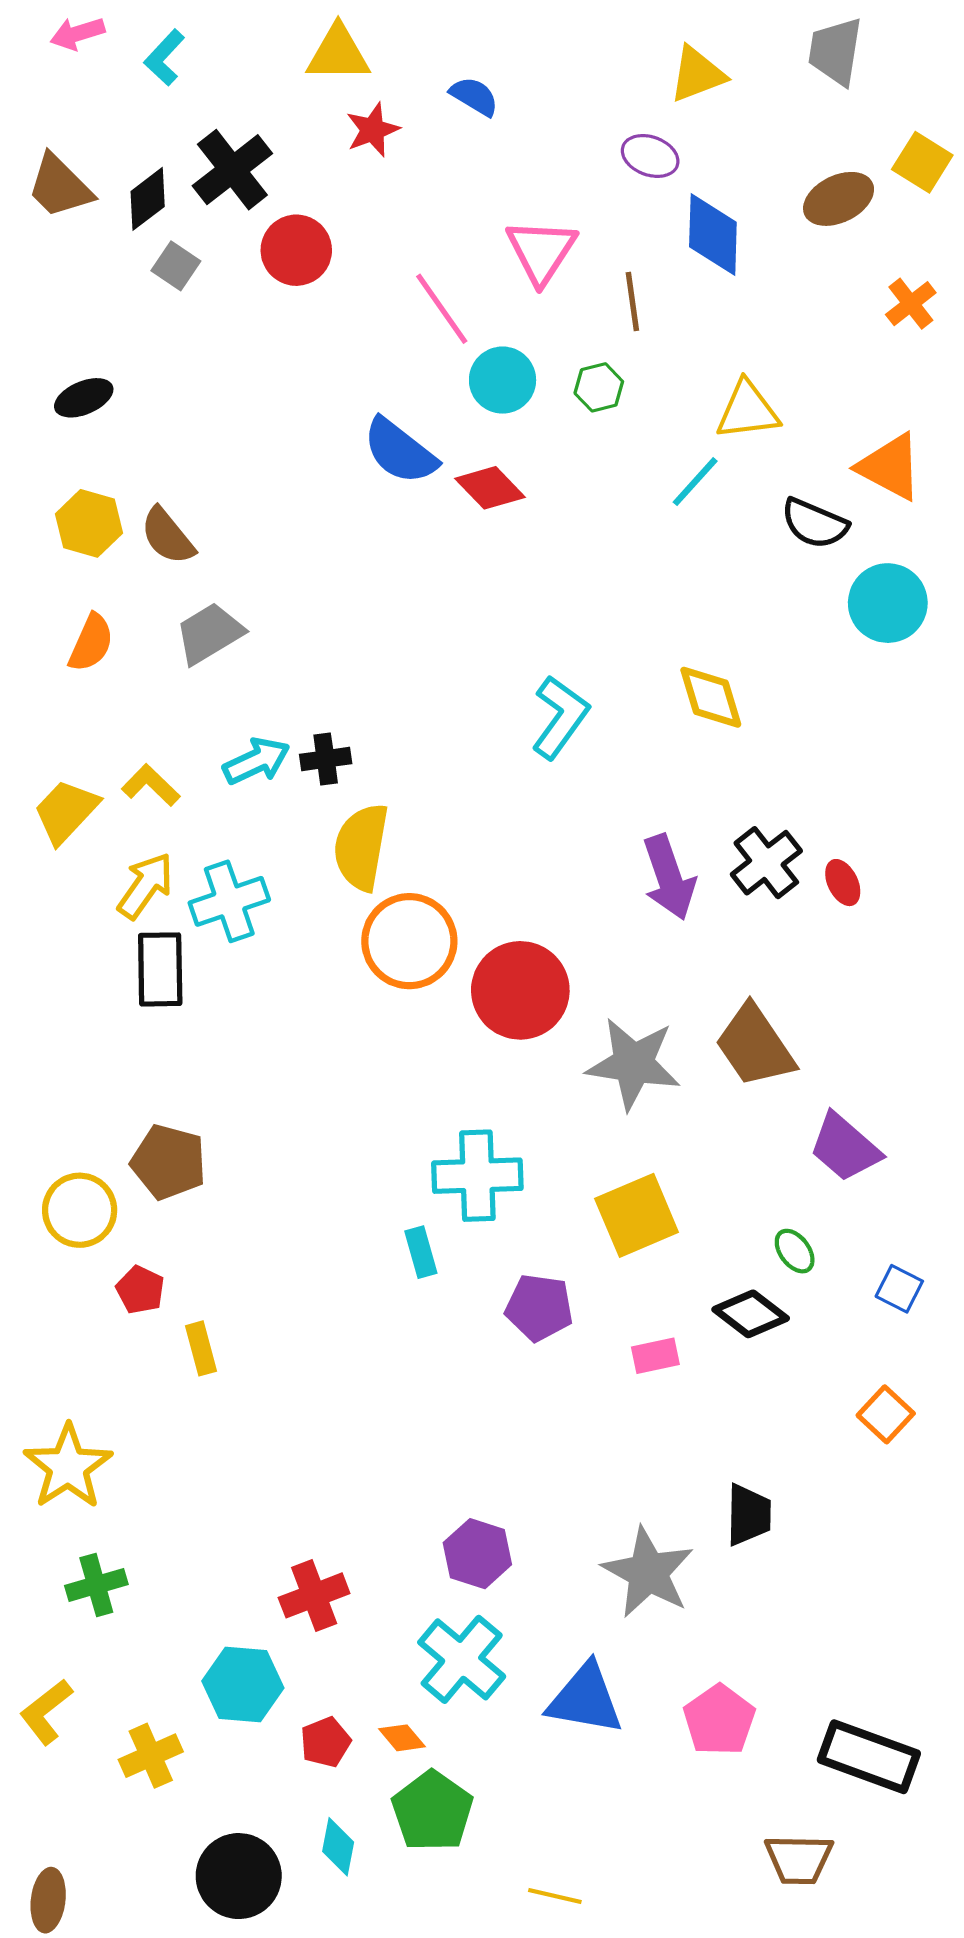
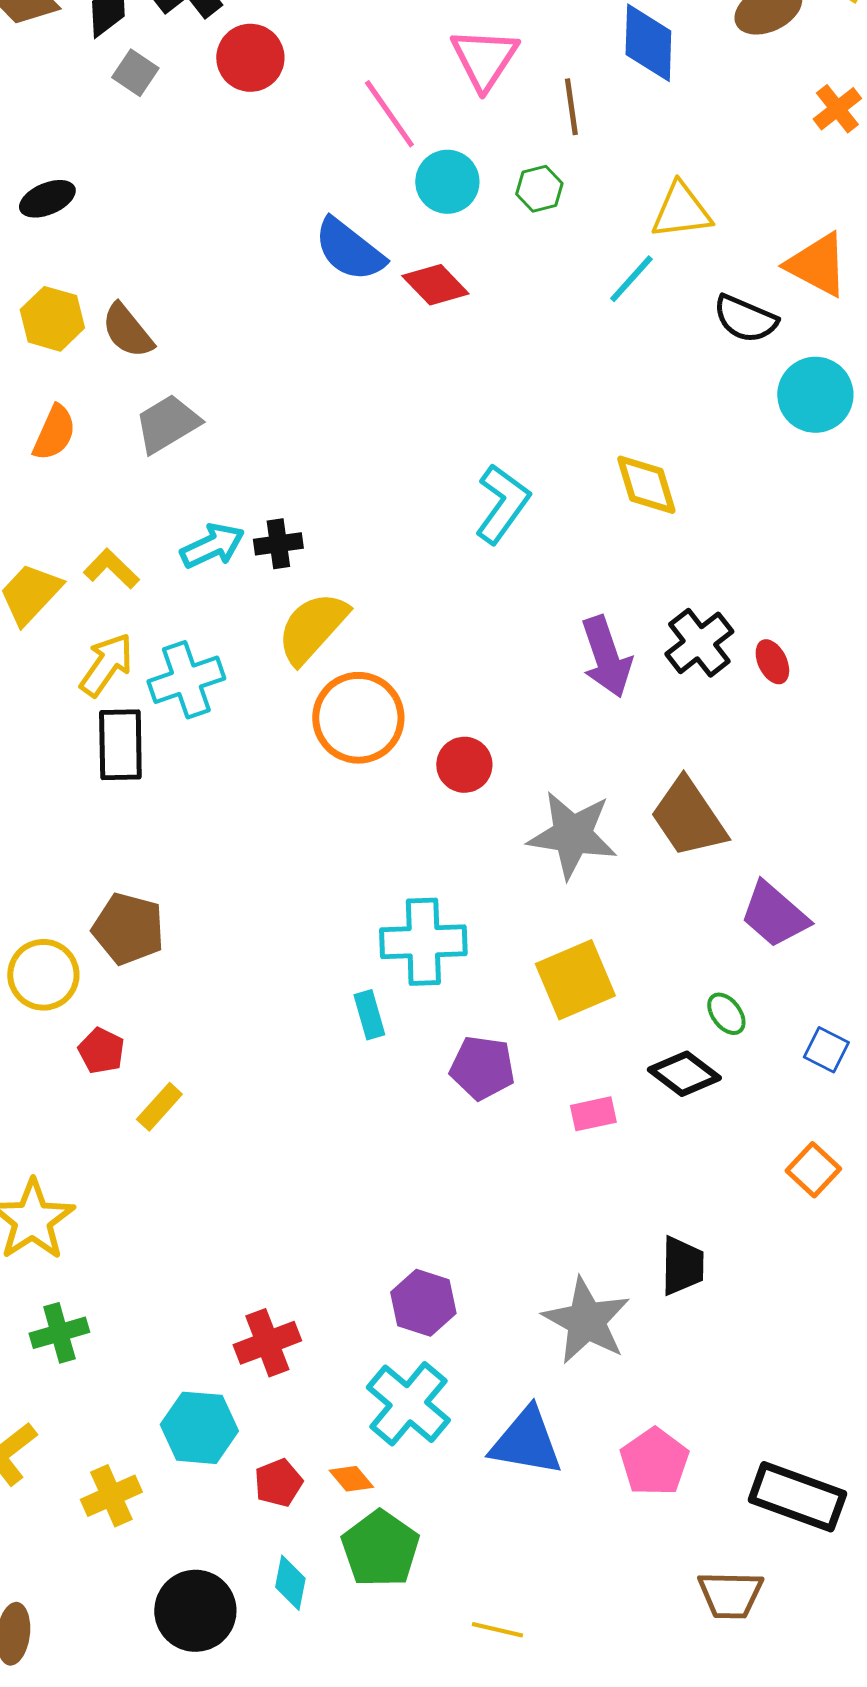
yellow semicircle: (361, 847) -> (312, 628), turned 32
red circle: (520, 990) -> (464, 765), size x0.6
yellow rectangle: (201, 1348) -> (159, 1107), turned 57

